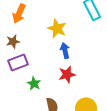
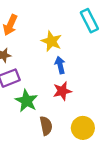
green star: (34, 84) -> (27, 101), size x1.5

